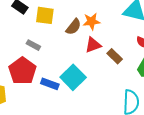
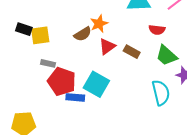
yellow square: (45, 15) -> (40, 35), moved
brown semicircle: (74, 27) -> (83, 34), turned 36
red pentagon: (22, 71) -> (62, 81), moved

